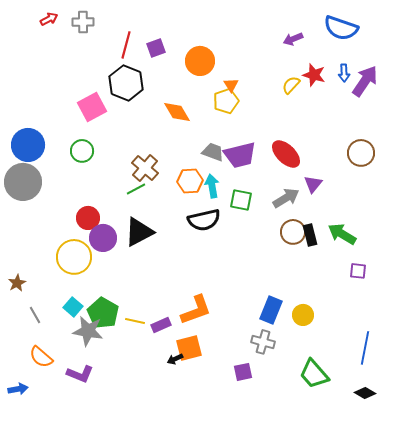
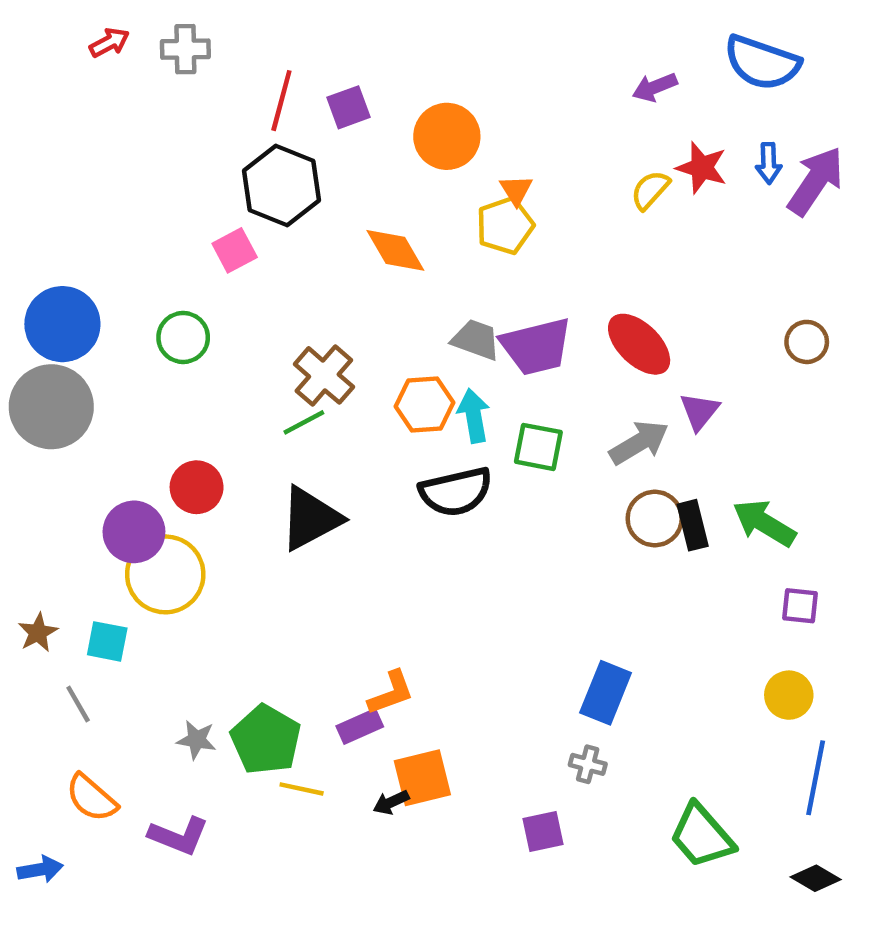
pink square: (92, 107) -> (235, 250), moved, size x0.7
brown circle: (361, 153) -> (807, 342), size x0.7
purple circle: (103, 238) -> (134, 532), moved
cyan square: (73, 307) -> (107, 641), moved, turned -30
orange L-shape: (196, 310) -> (391, 693), moved, size x0.7
green pentagon: (103, 313) -> (266, 740), moved
yellow circle: (303, 315) -> (789, 695), moved
yellow line: (135, 321) -> (302, 789), moved
gray star: (88, 331) -> (197, 740), size x0.6
gray cross: (263, 342) -> (588, 764), size x0.7

